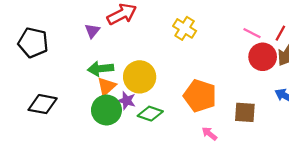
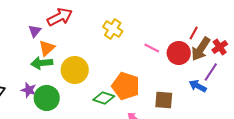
pink line: (252, 33) -> (152, 48), moved
orange triangle: (106, 86) -> (47, 48), moved
purple star: (127, 101) -> (29, 90), moved
green diamond: (150, 114) -> (104, 98), moved

